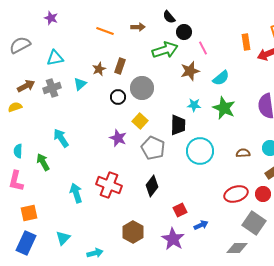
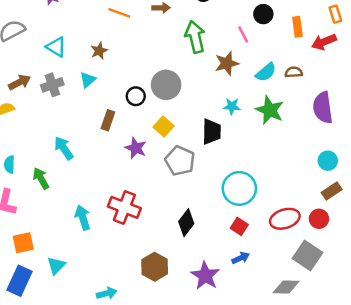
black circle: (184, 32) -> (263, 14), moved
green arrow: (165, 50) -> (195, 37), turned -85
cyan triangle: (55, 58) -> (56, 47), turned 42
brown rectangle: (120, 66) -> (108, 120), moved
brown star: (99, 69) -> (99, 51), moved
cyan circle: (200, 151) -> (239, 188), moved
brown semicircle: (243, 153) -> (294, 72), moved
black diamond: (152, 186) -> (186, 223), moved
red square: (180, 210) -> (239, 226), moved, turned -32
cyan triangle: (63, 238) -> (56, 266), moved

